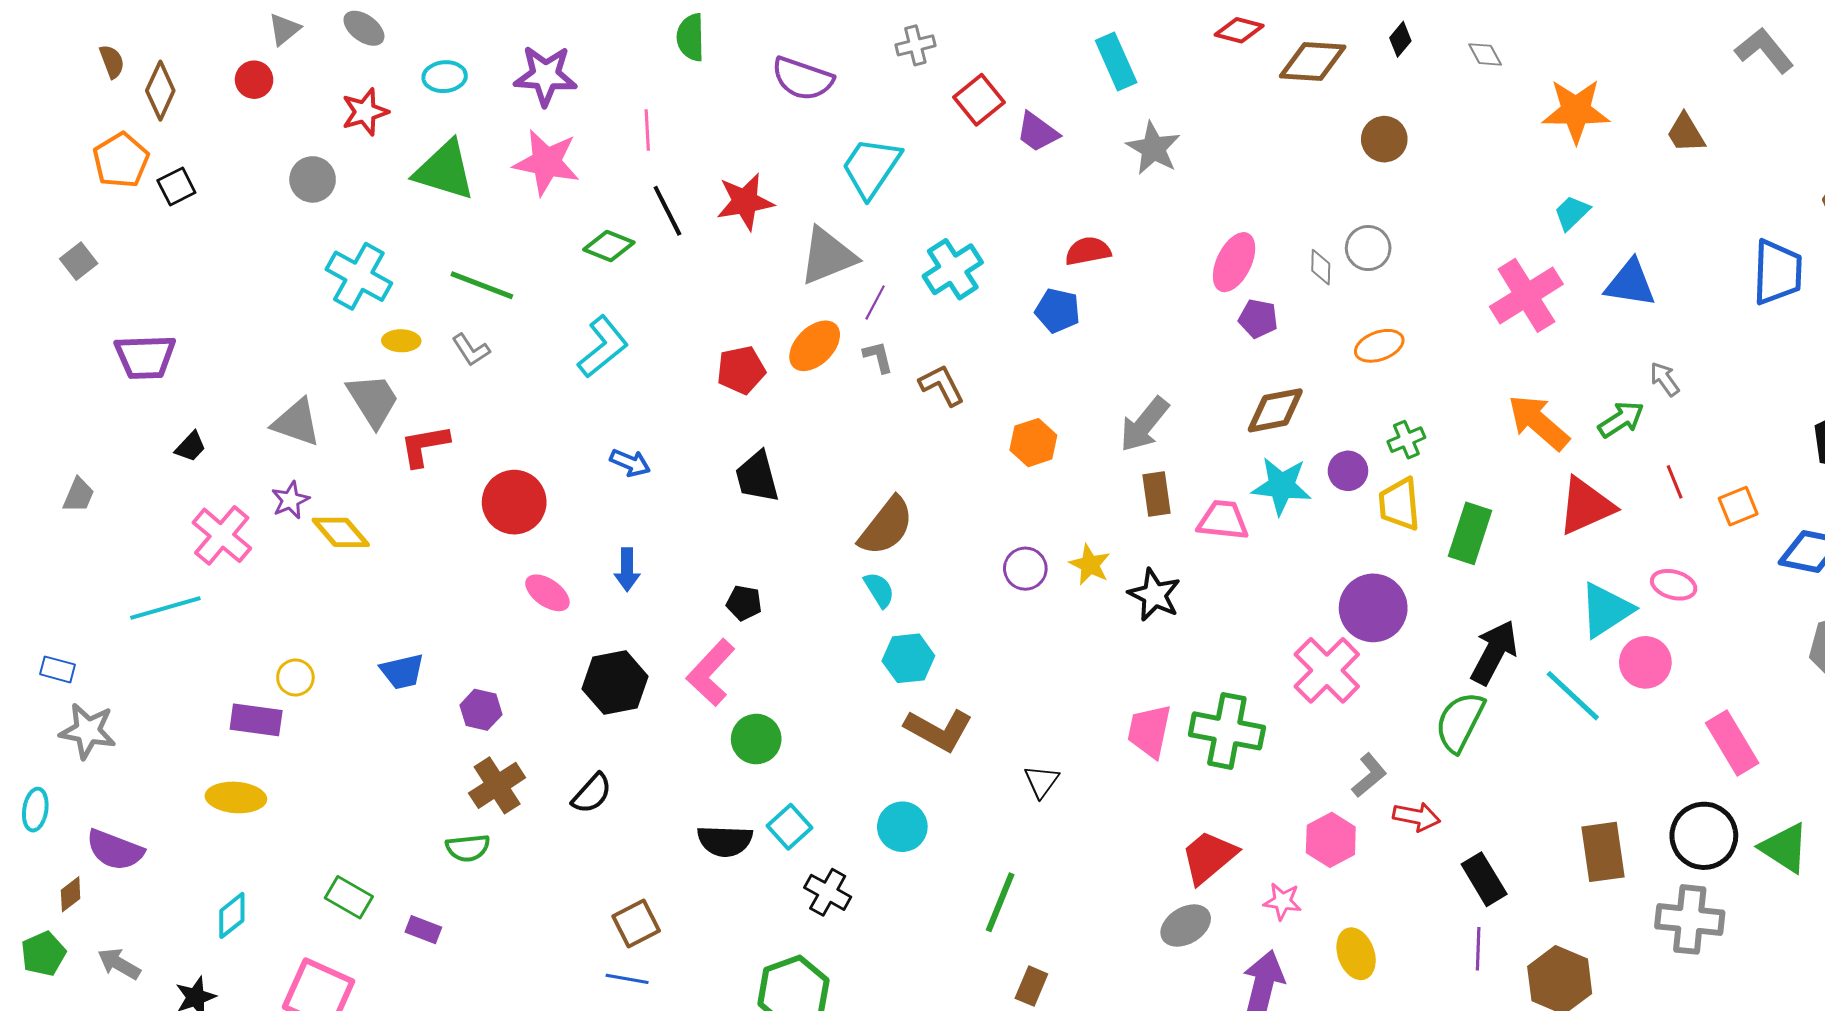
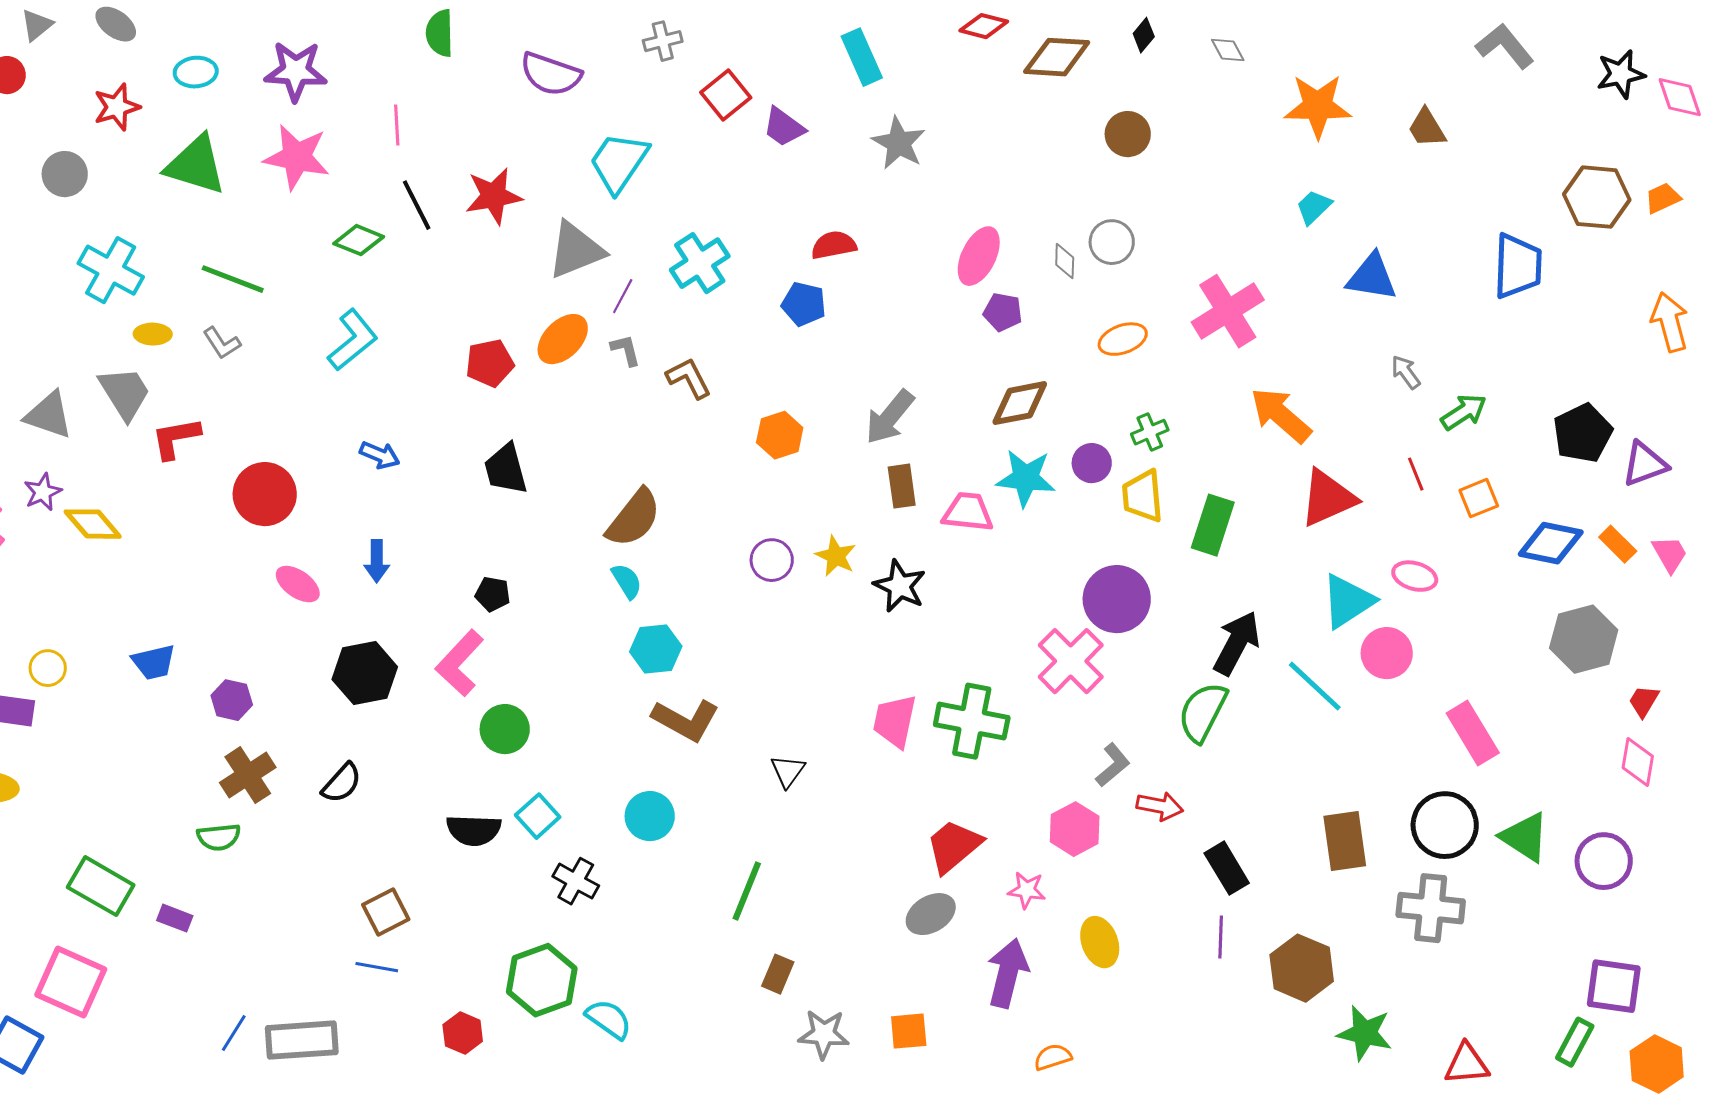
pink cross: (1526, 295) -> (1228, 311), moved
green arrow: (1621, 419) -> (1464, 412), moved
green rectangle: (349, 897) -> (101, 886), size x1.4

